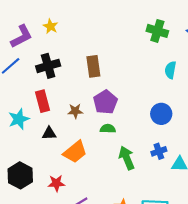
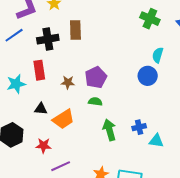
brown rectangle: (93, 66) -> (75, 30), moved
blue circle: (161, 114) -> (148, 76), moved
black triangle: (49, 133) -> (41, 109), moved

